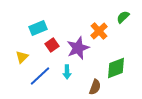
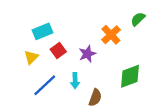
purple star: (78, 48) -> (87, 54), size x0.7
yellow triangle: (22, 57) -> (31, 57), moved
brown semicircle: (95, 87) -> (95, 98), moved

